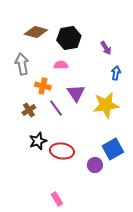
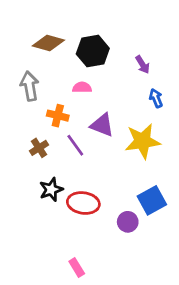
blue arrow: (116, 73) -> (156, 98), turned -32
purple triangle: (76, 93) -> (102, 125), turned -36

